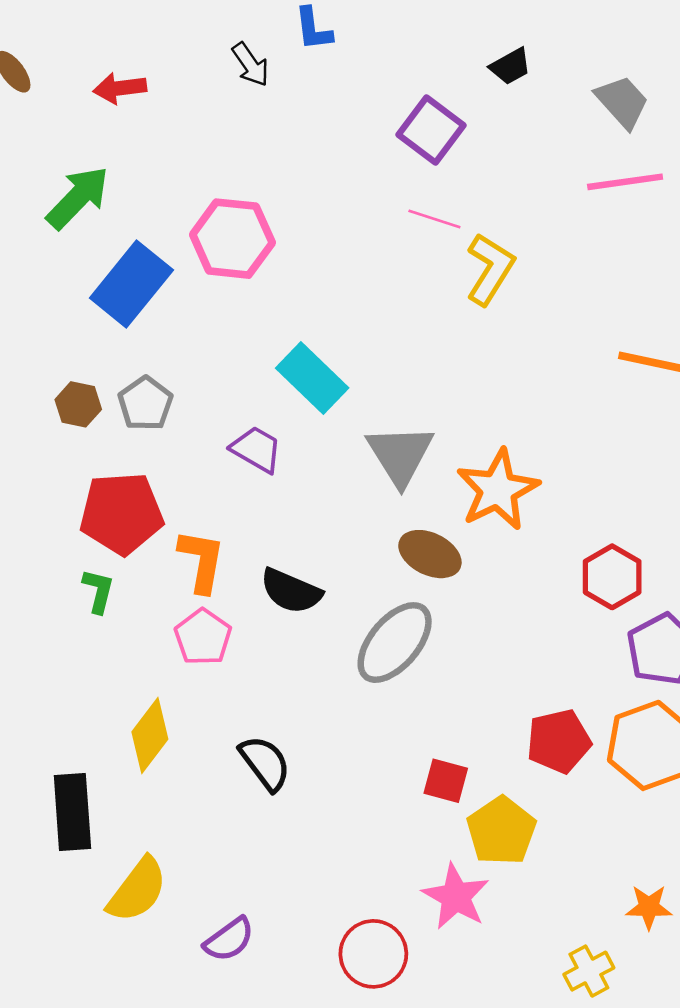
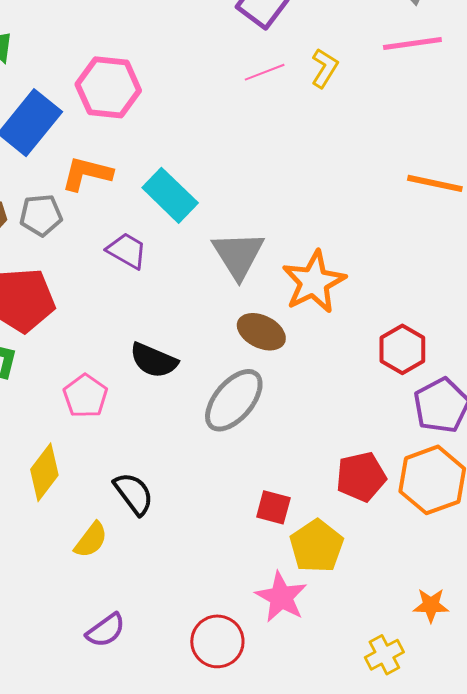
pink line: (434, 219) -> (265, 72), turned -39
yellow L-shape: (490, 269) -> (325, 68), moved, size x0.7
gray pentagon: (145, 403) -> (41, 215), turned 30
orange L-shape: (202, 561) -> (87, 174), moved, turned -86
yellow semicircle: (137, 890) -> (91, 540), moved, size x0.7

